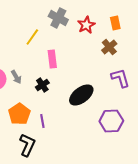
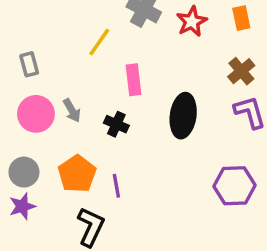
brown cross: (109, 47) -> (241, 71), moved
black cross: (42, 85) -> (116, 124), turned -32
black ellipse: (81, 95) -> (183, 116), moved, turned -45

